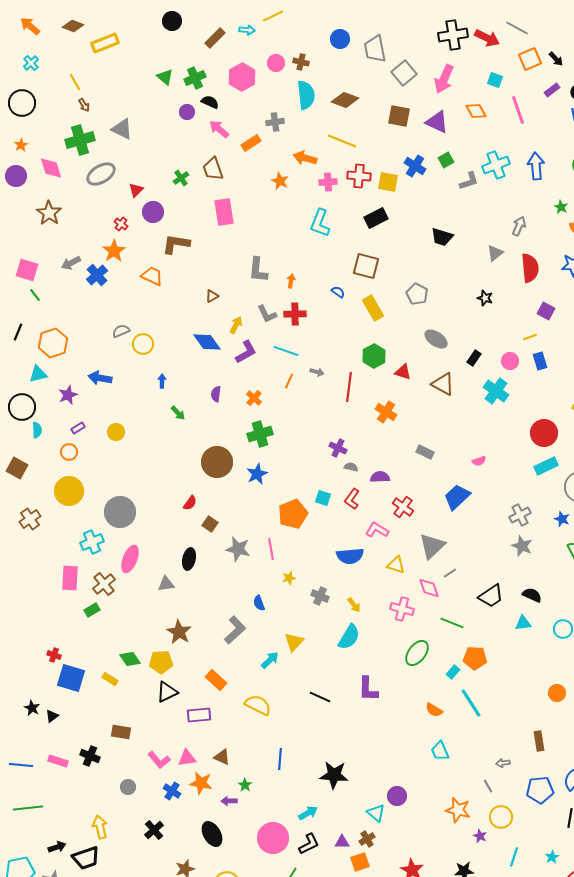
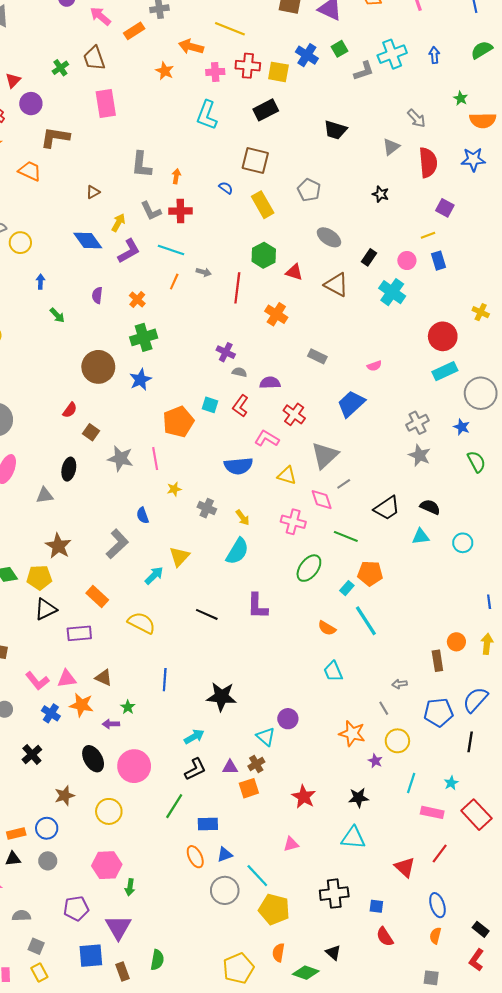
blue arrow: (536, 166) -> (434, 55), size x0.6
gray arrow: (519, 226) -> (416, 118), turned 114
orange circle: (557, 693) -> (456, 642), moved
pink circle: (273, 838) -> (134, 766), moved

